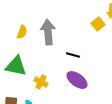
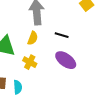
yellow semicircle: (22, 32) -> (33, 38), moved

